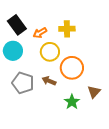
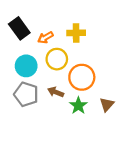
cyan circle: (13, 51) -> (26, 66), moved
green star: (72, 102) -> (78, 106), moved

